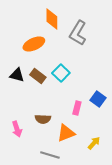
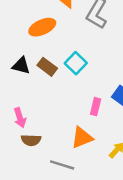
brown semicircle: (43, 119) -> (31, 140), moved
pink arrow: (17, 129) -> (20, 118), moved

